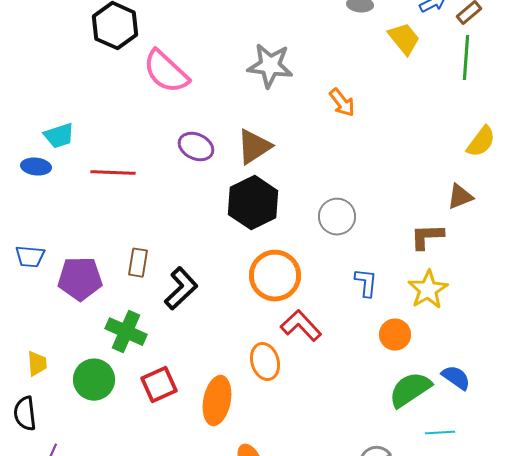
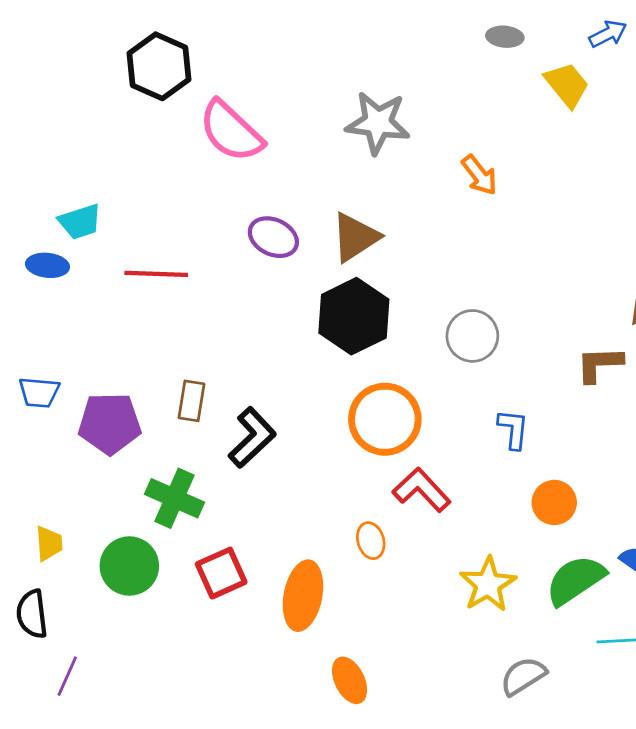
yellow star: (428, 290) -> (488, 584), moved
orange ellipse: (265, 362) -> (371, 541), size x0.7

